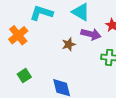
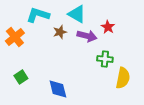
brown star: (69, 44) -> (60, 32), moved

